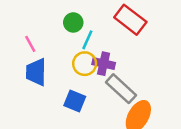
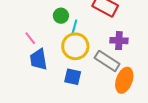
yellow circle: (85, 64) -> (75, 46), size x1.4
purple cross: (104, 64) -> (119, 41), moved

